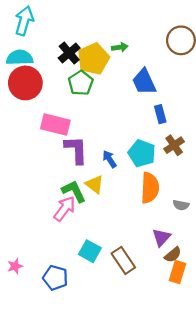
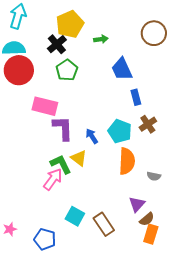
yellow pentagon: (93, 59) -> (70, 24), moved

